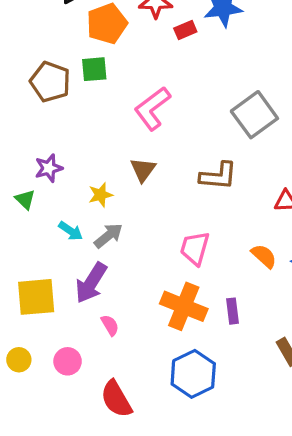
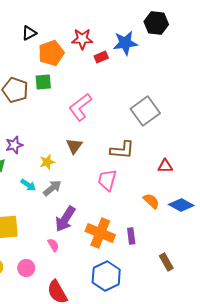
pink trapezoid: (195, 248) -> (107, 180), moved
purple arrow: (91, 283) -> (65, 219), moved

